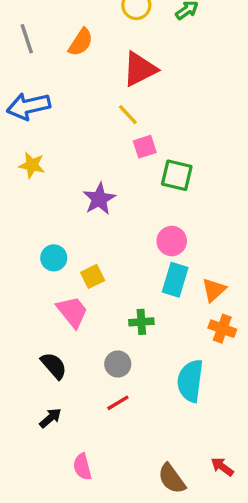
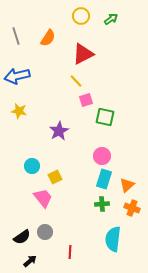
green cross: (141, 322) -> (102, 204), moved
gray circle: (118, 364) -> (45, 232), moved
black semicircle: (54, 366) -> (22, 237), moved, turned 96
red line: (118, 403) -> (70, 252), turned -56

